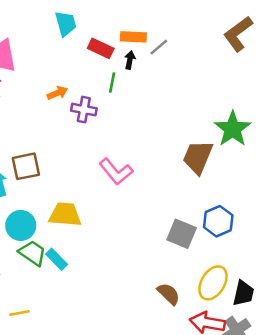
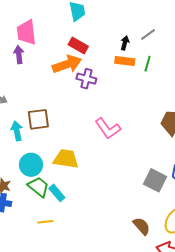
orange rectangle: (133, 37) -> (125, 61), moved
red rectangle: (101, 48) -> (78, 45), moved
green line: (112, 82) -> (148, 64), moved
orange arrow: (57, 93) -> (67, 64), size x1.8
yellow line: (19, 313) -> (45, 222), moved

